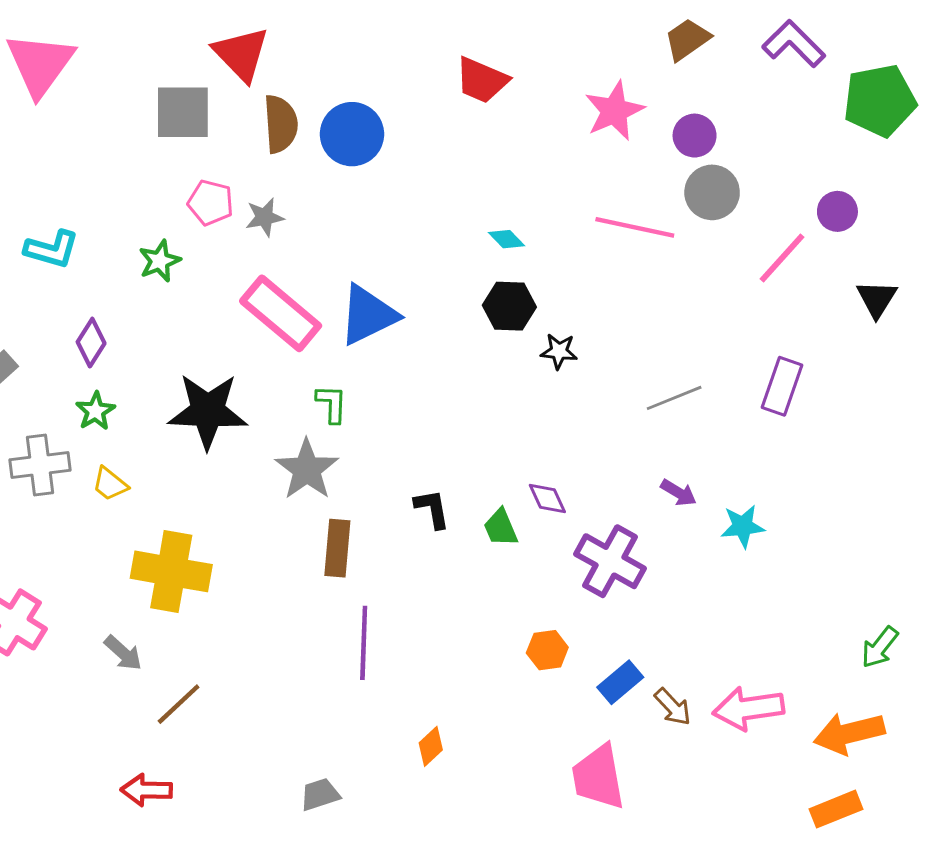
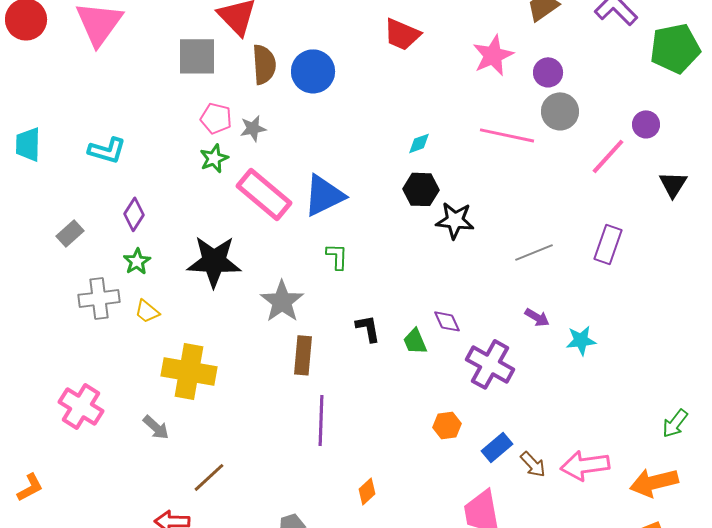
cyan diamond: (507, 239) -> (419, 143), turned -65
green star: (160, 261) -> (214, 158), moved
black star: (559, 351) -> (455, 220), size x1.5
green L-shape: (332, 404) -> (337, 256), moved
brown line: (179, 704) -> (209, 477), moved

